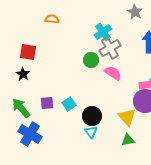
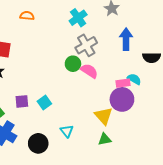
cyan cross: (103, 32) -> (78, 18), moved
green circle: (91, 60) -> (73, 64), moved
black circle: (92, 116) -> (38, 143), moved

